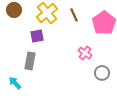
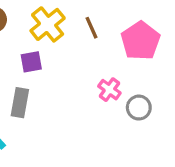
gray circle: (102, 73) -> (139, 108), moved

